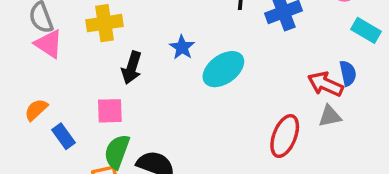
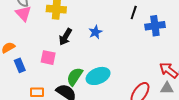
cyan ellipse: (223, 69) -> (98, 76), moved
green semicircle: (117, 152) -> (75, 77), moved

